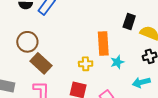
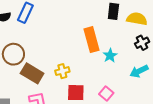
yellow cross: (86, 64) -> (62, 71), moved

